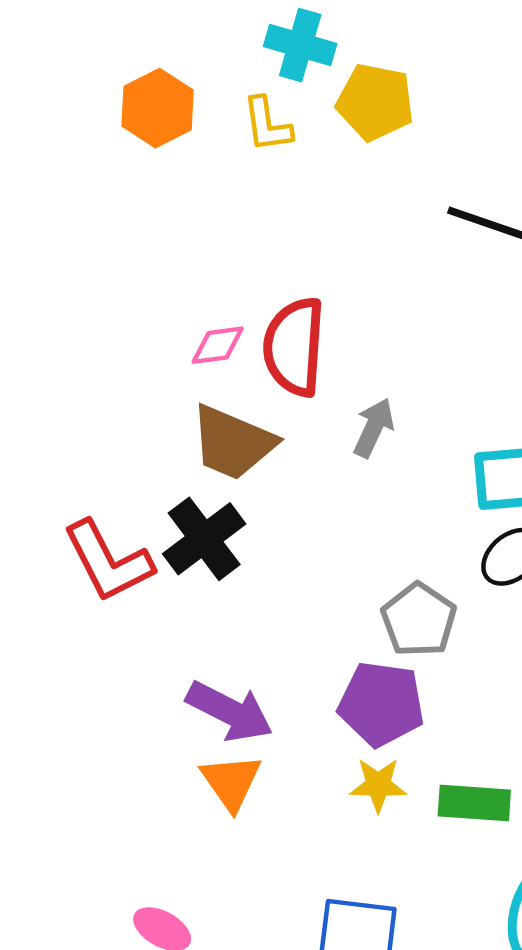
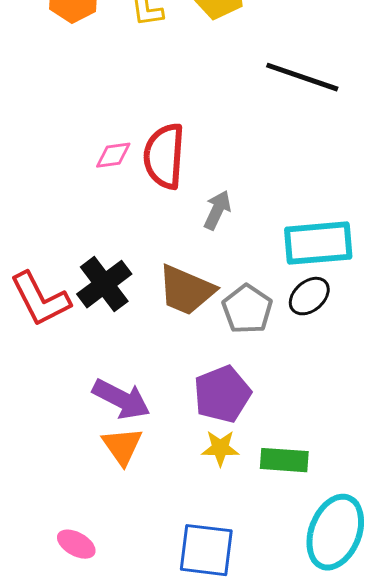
brown trapezoid: (233, 443) -> (186, 290), moved
gray pentagon: (419, 620) -> (247, 309), moved
purple pentagon: (381, 704) -> (222, 394), turned -30

